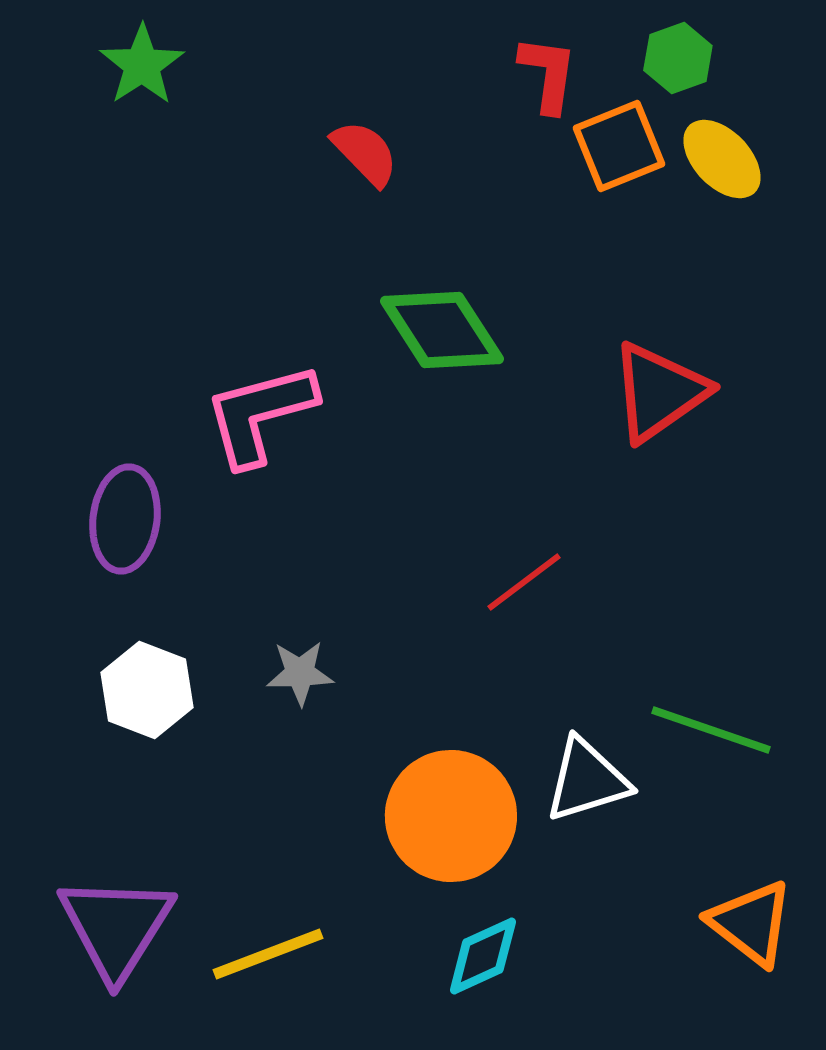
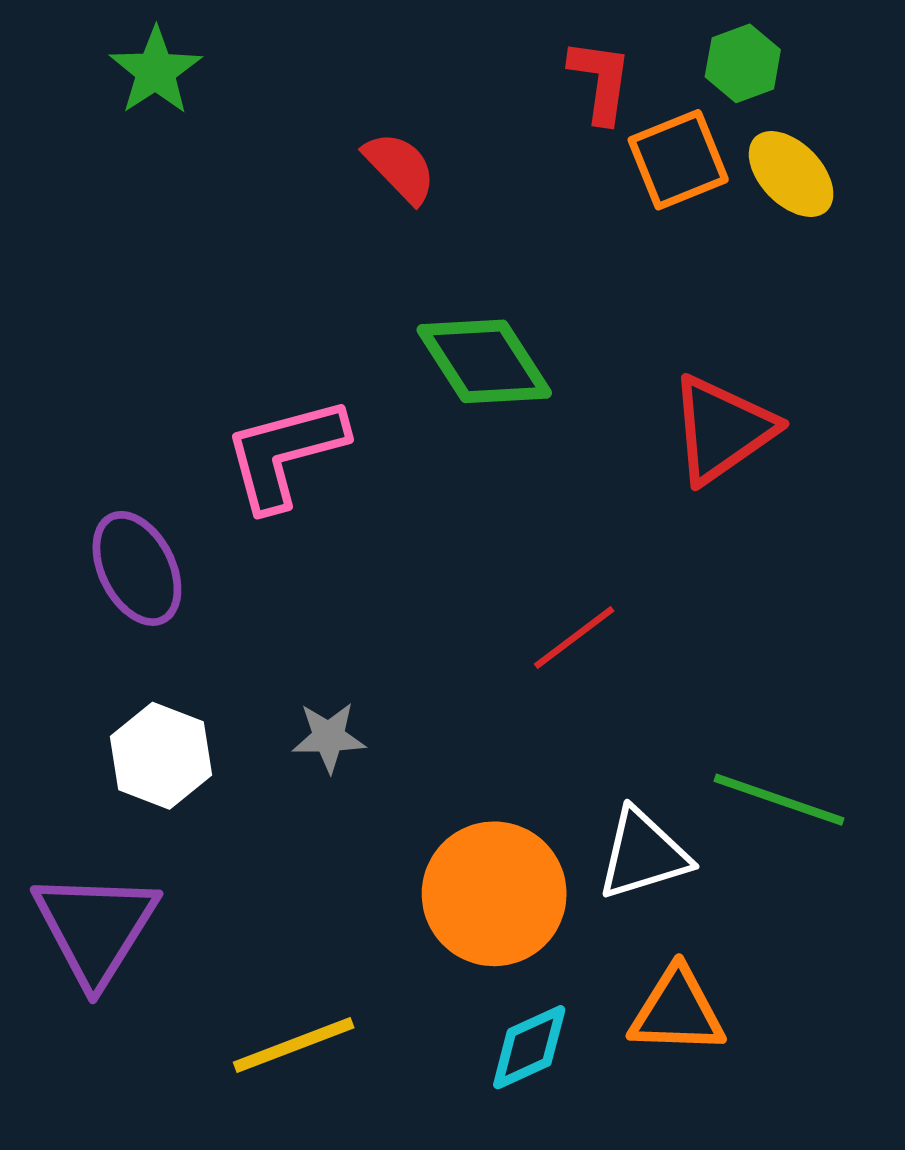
purple ellipse: (125, 519) -> (137, 568), turned -34
orange triangle: (751, 923) -> (677, 1011), moved, turned -36
purple triangle: (116, 927) -> (95, 928), moved

